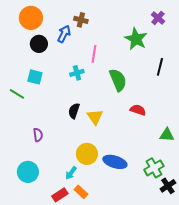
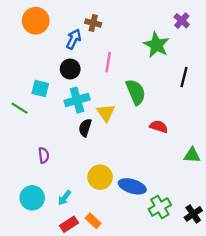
black circle: (39, 44) -> (70, 69), moved
cyan cross: (77, 73) -> (77, 100), moved, size x1.5
yellow triangle: (95, 117) -> (106, 113), moved
green cross: (154, 168) -> (160, 207), moved
cyan arrow: (71, 173) -> (64, 198), moved

